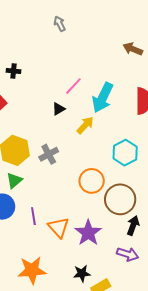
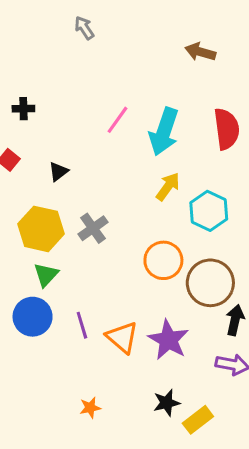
black triangle: (59, 109) -> (58, 171), moved
yellow arrow: (85, 125) -> (168, 187), moved
orange star: (32, 270) -> (90, 408), size x0.5

